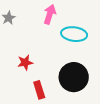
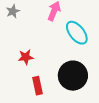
cyan ellipse: (74, 34) -> (77, 33), turned 40

